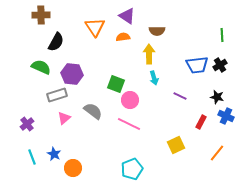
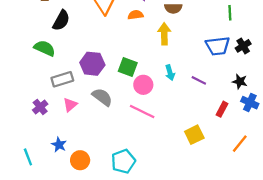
green line: (222, 35) -> (230, 13), moved
purple hexagon: (72, 74) -> (92, 64), moved
cyan arrow: (154, 78) -> (170, 73), moved
purple cross: (27, 124) -> (40, 107), moved
cyan line: (32, 157) -> (28, 157), moved
cyan pentagon: (132, 169) -> (123, 161), moved

